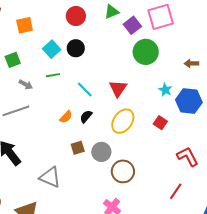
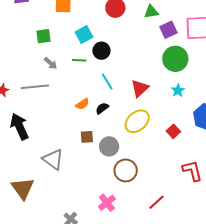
black circle: (76, 48) -> (101, 51), moved
cyan star: (165, 90) -> (178, 90), moved
red line: (176, 191) -> (156, 202), moved

